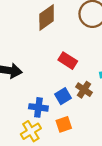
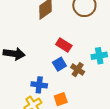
blue square: (63, 96) -> (59, 64), moved

